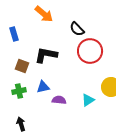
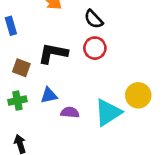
red circle: (90, 51) -> (95, 48), moved, size x0.7
cyan triangle: (88, 100) -> (108, 112), size x1.6

